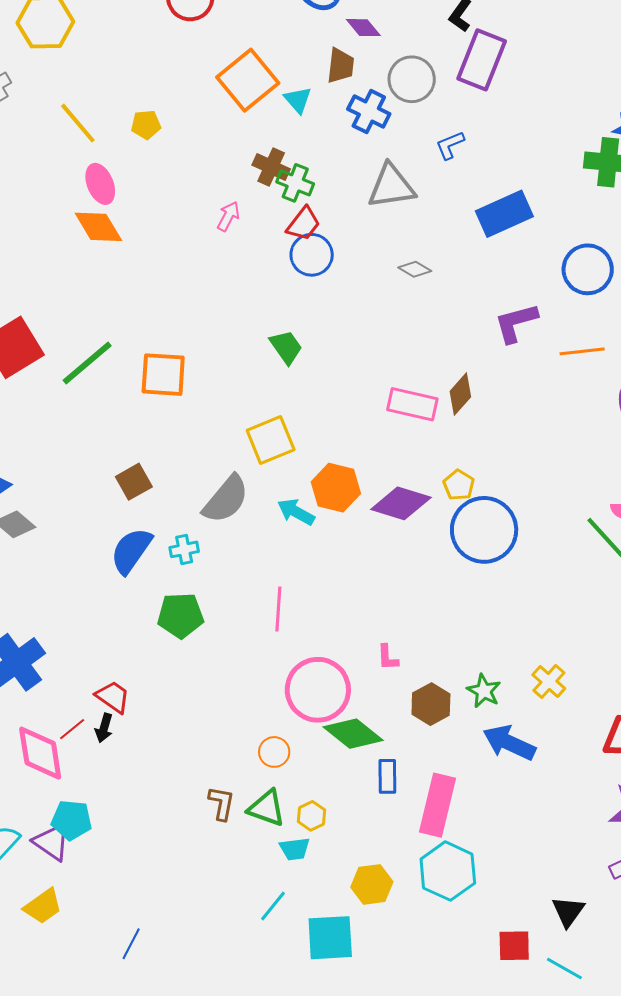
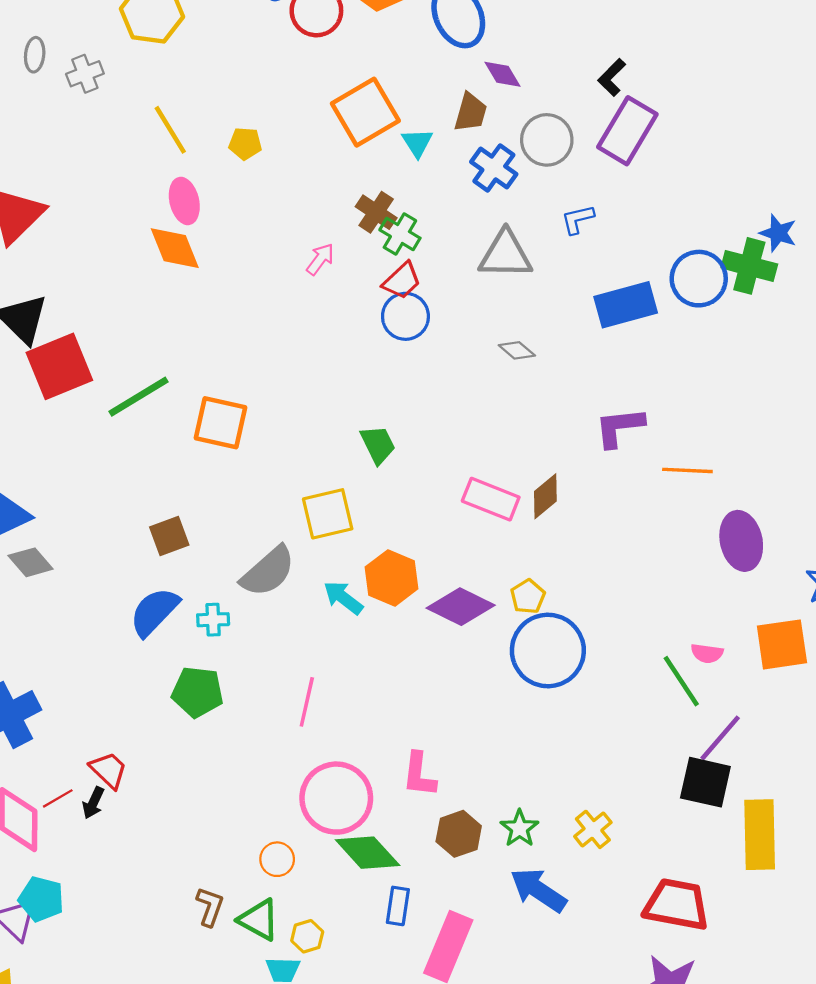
blue circle: (588, 269) -> (699, 279), moved
green trapezoid: (286, 347) -> (378, 445), moved
pink L-shape: (388, 657) -> (419, 775), size x1.5

